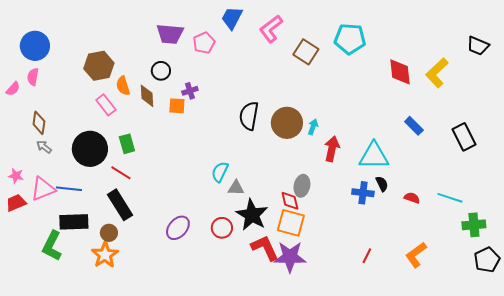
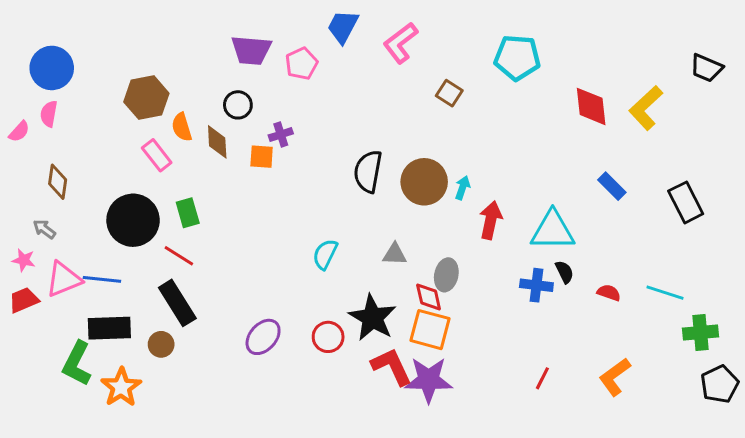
brown square: (306, 52) -> (449, 93), moved, size x0.7
gray arrow: (44, 147) -> (44, 229), moved
gray triangle: (236, 188) -> (395, 254), moved
orange star: (105, 255) -> (121, 387), moved

